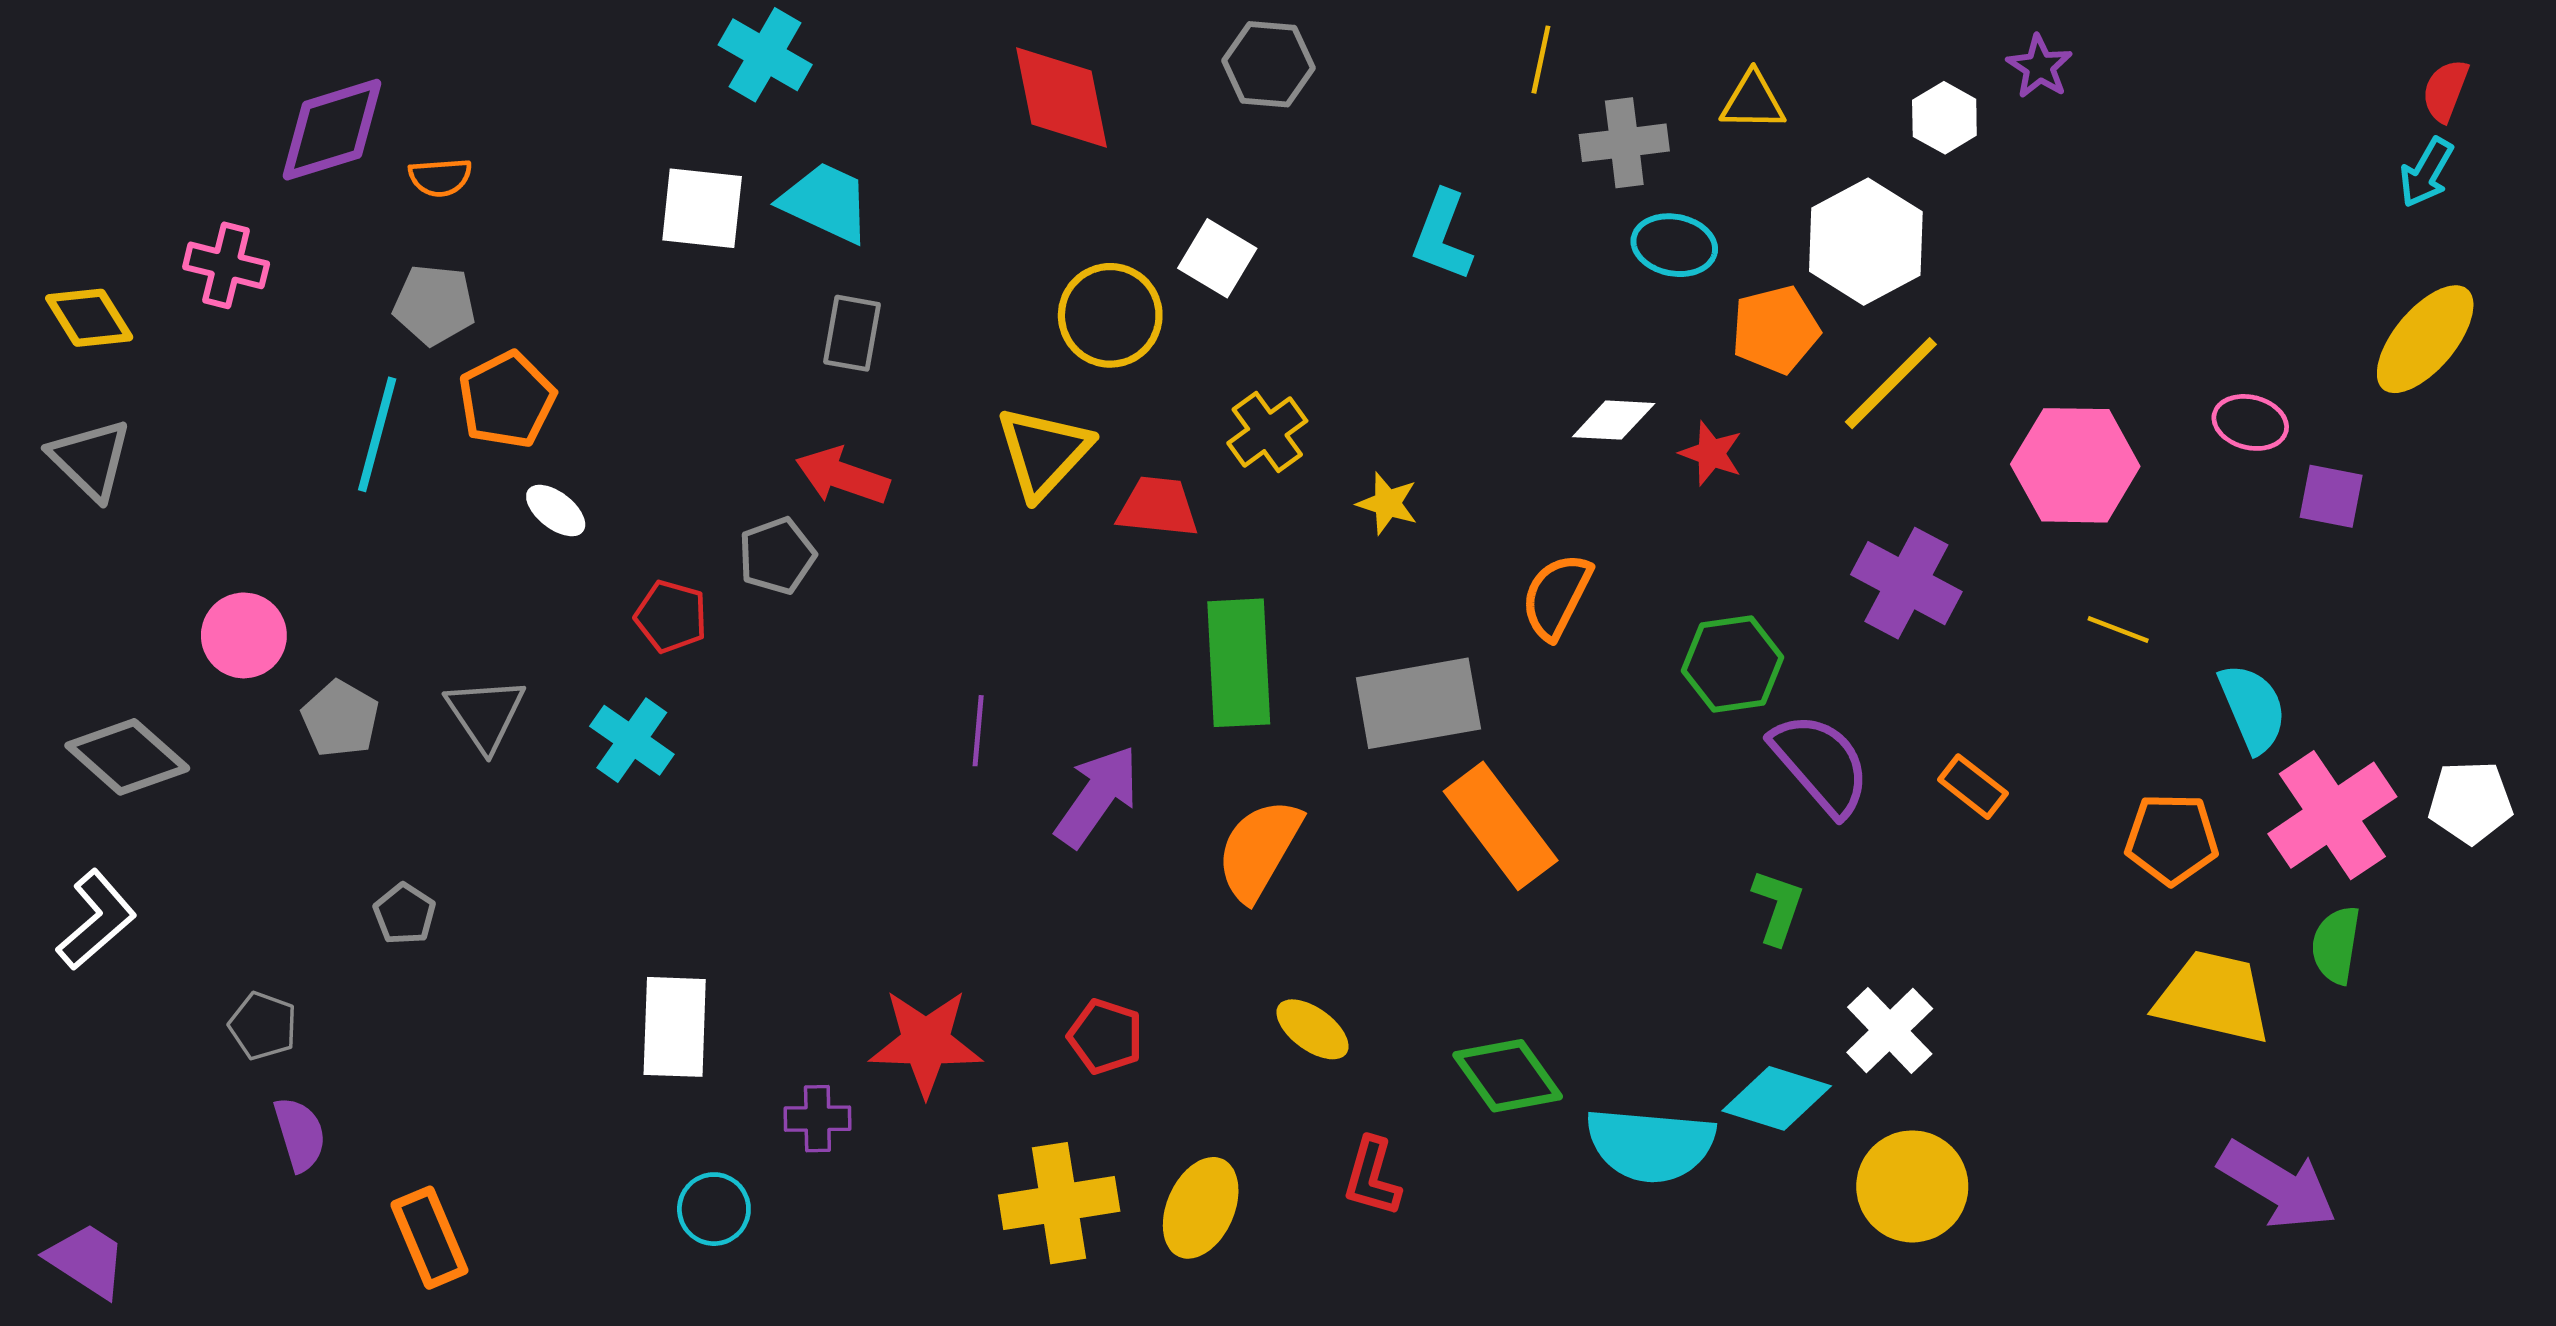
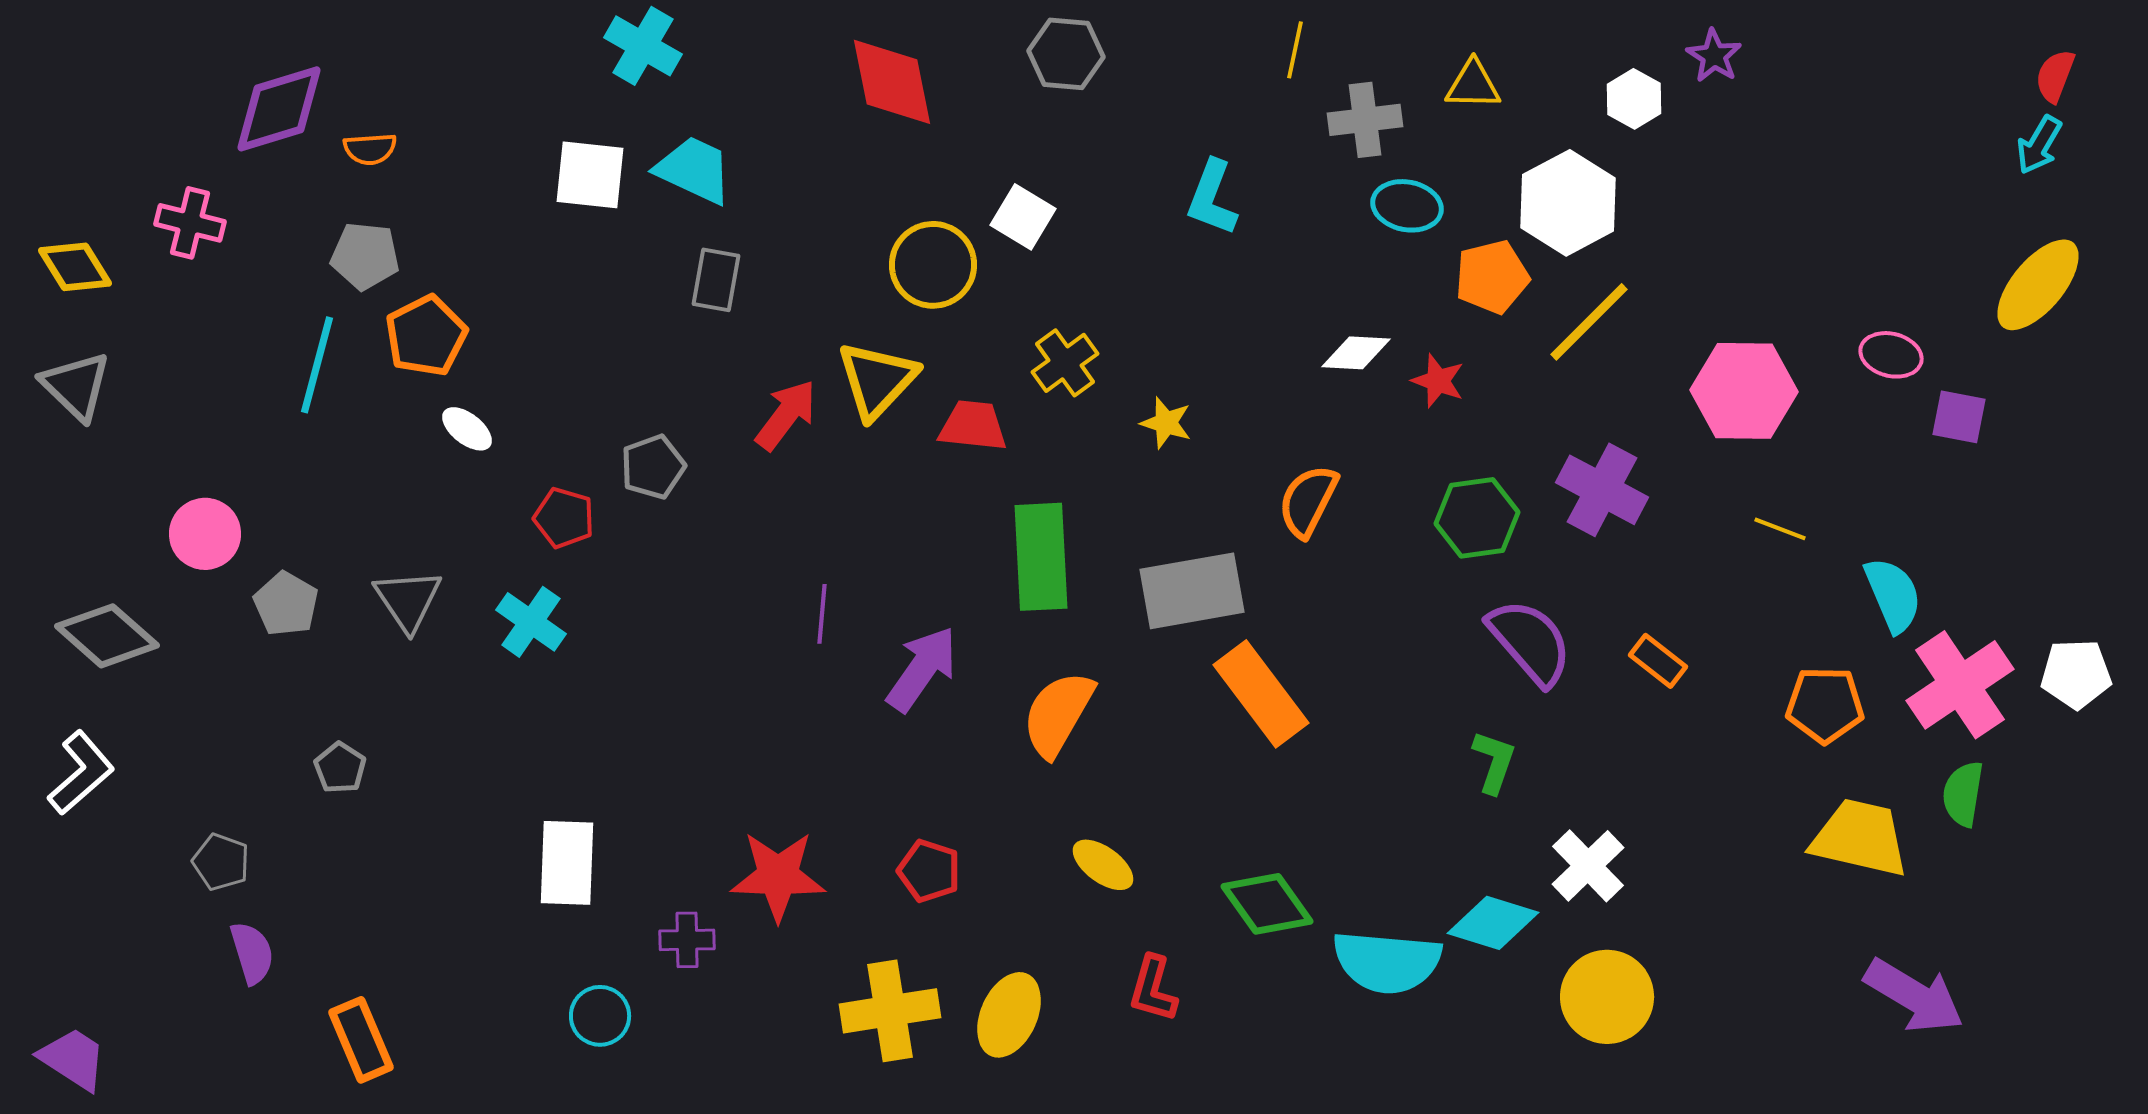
red arrow: (842, 476) -> (786, 415), moved, turned 108
green hexagon: (1733, 664) -> (1477, 518), moved

